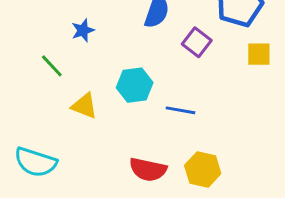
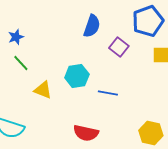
blue star: (83, 30) -> (16, 37), moved
yellow hexagon: (203, 169) -> (151, 133), moved

